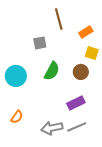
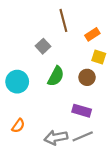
gray square: (40, 43) -> (43, 46), turned -32
purple rectangle: (76, 103) -> (82, 111), turned 42

